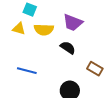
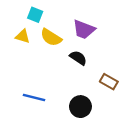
yellow semicircle: (44, 30) -> (51, 37), turned 30
blue line: (27, 71) -> (34, 97), moved

